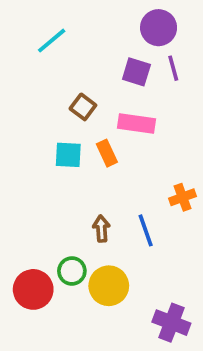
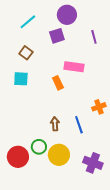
purple circle: (159, 28) -> (67, 15), moved
purple square: (136, 72) -> (57, 36), moved, turned -35
brown square: (83, 107) -> (26, 53), moved
cyan square: (68, 155) -> (21, 79), moved
purple cross: (171, 323) -> (93, 163), moved

